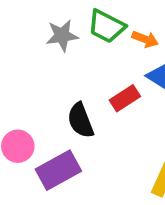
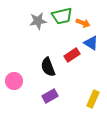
green trapezoid: (106, 26) -> (62, 16), turned -40
purple rectangle: (58, 170) -> (50, 96), moved, size x0.7

